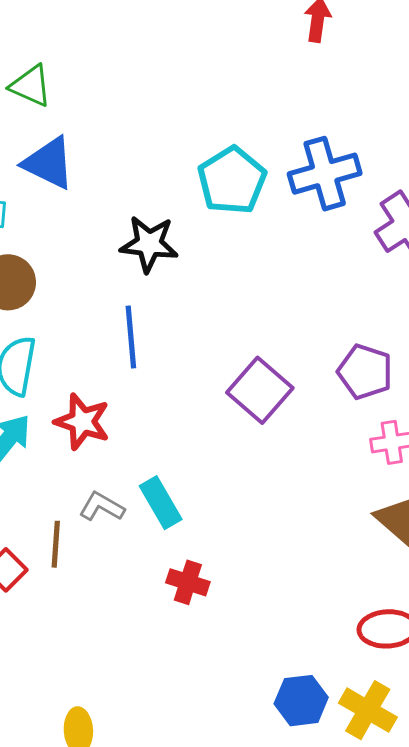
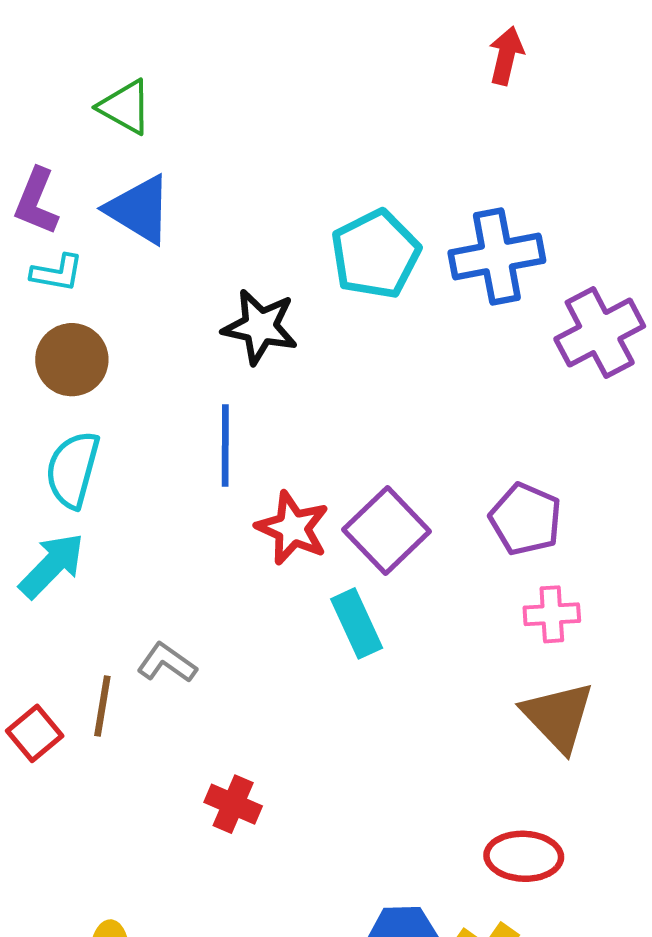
red star: (82, 422) -> (293, 528), moved
cyan rectangle: (161, 503) -> (357, 623), moved
red cross: (188, 582) -> (233, 804), moved

